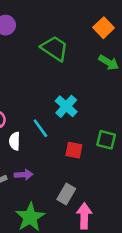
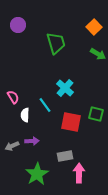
green trapezoid: (55, 48) -> (56, 43), turned 40
red square: (74, 150) -> (71, 122), size x1.5
gray rectangle: (66, 194) -> (65, 156), turned 49

